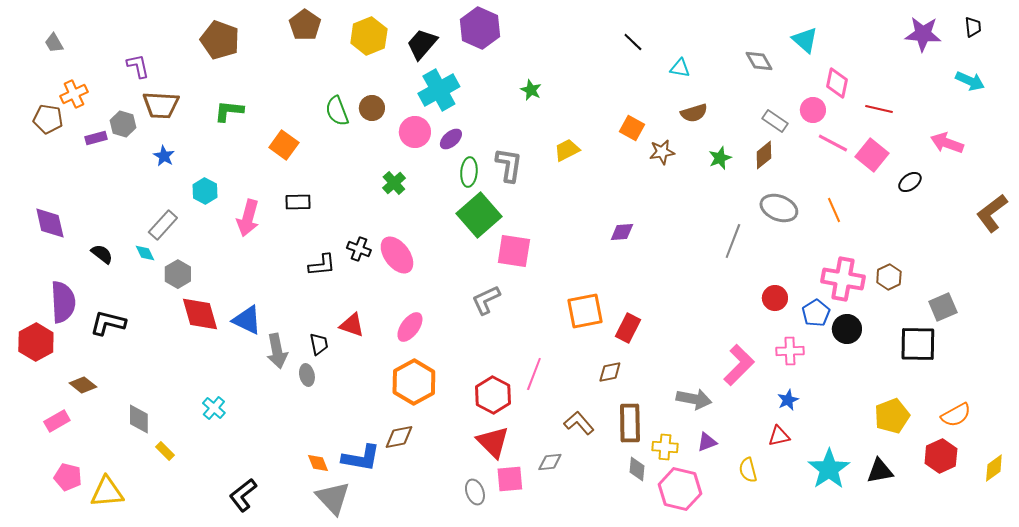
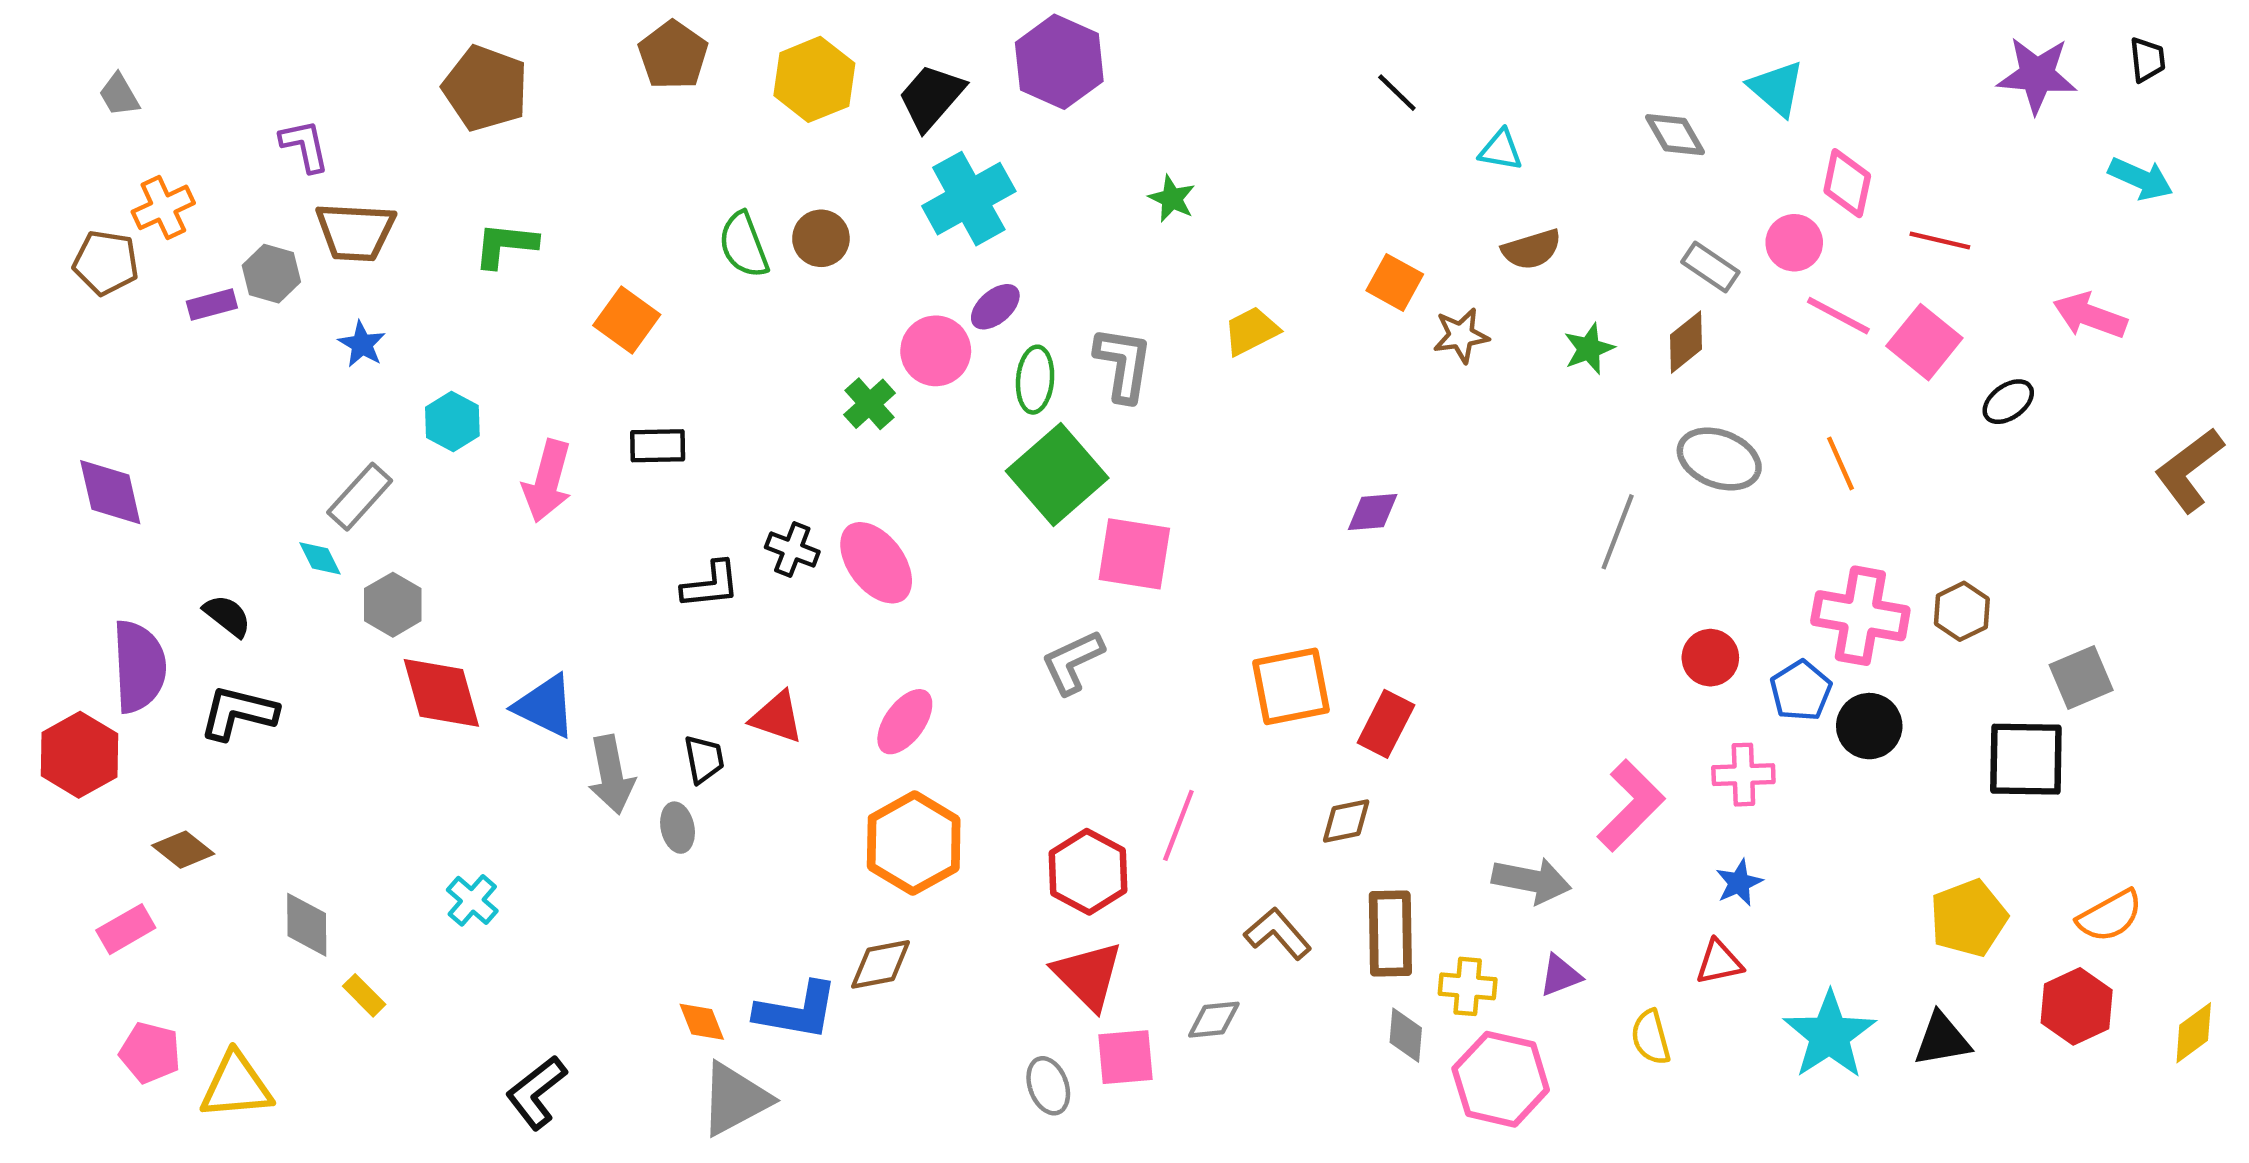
pink circle: (415, 132) -> (936, 351), moved
black semicircle: (102, 254) -> (227, 616), moved
gray triangle: (333, 498) -> (735, 1099), turned 45

